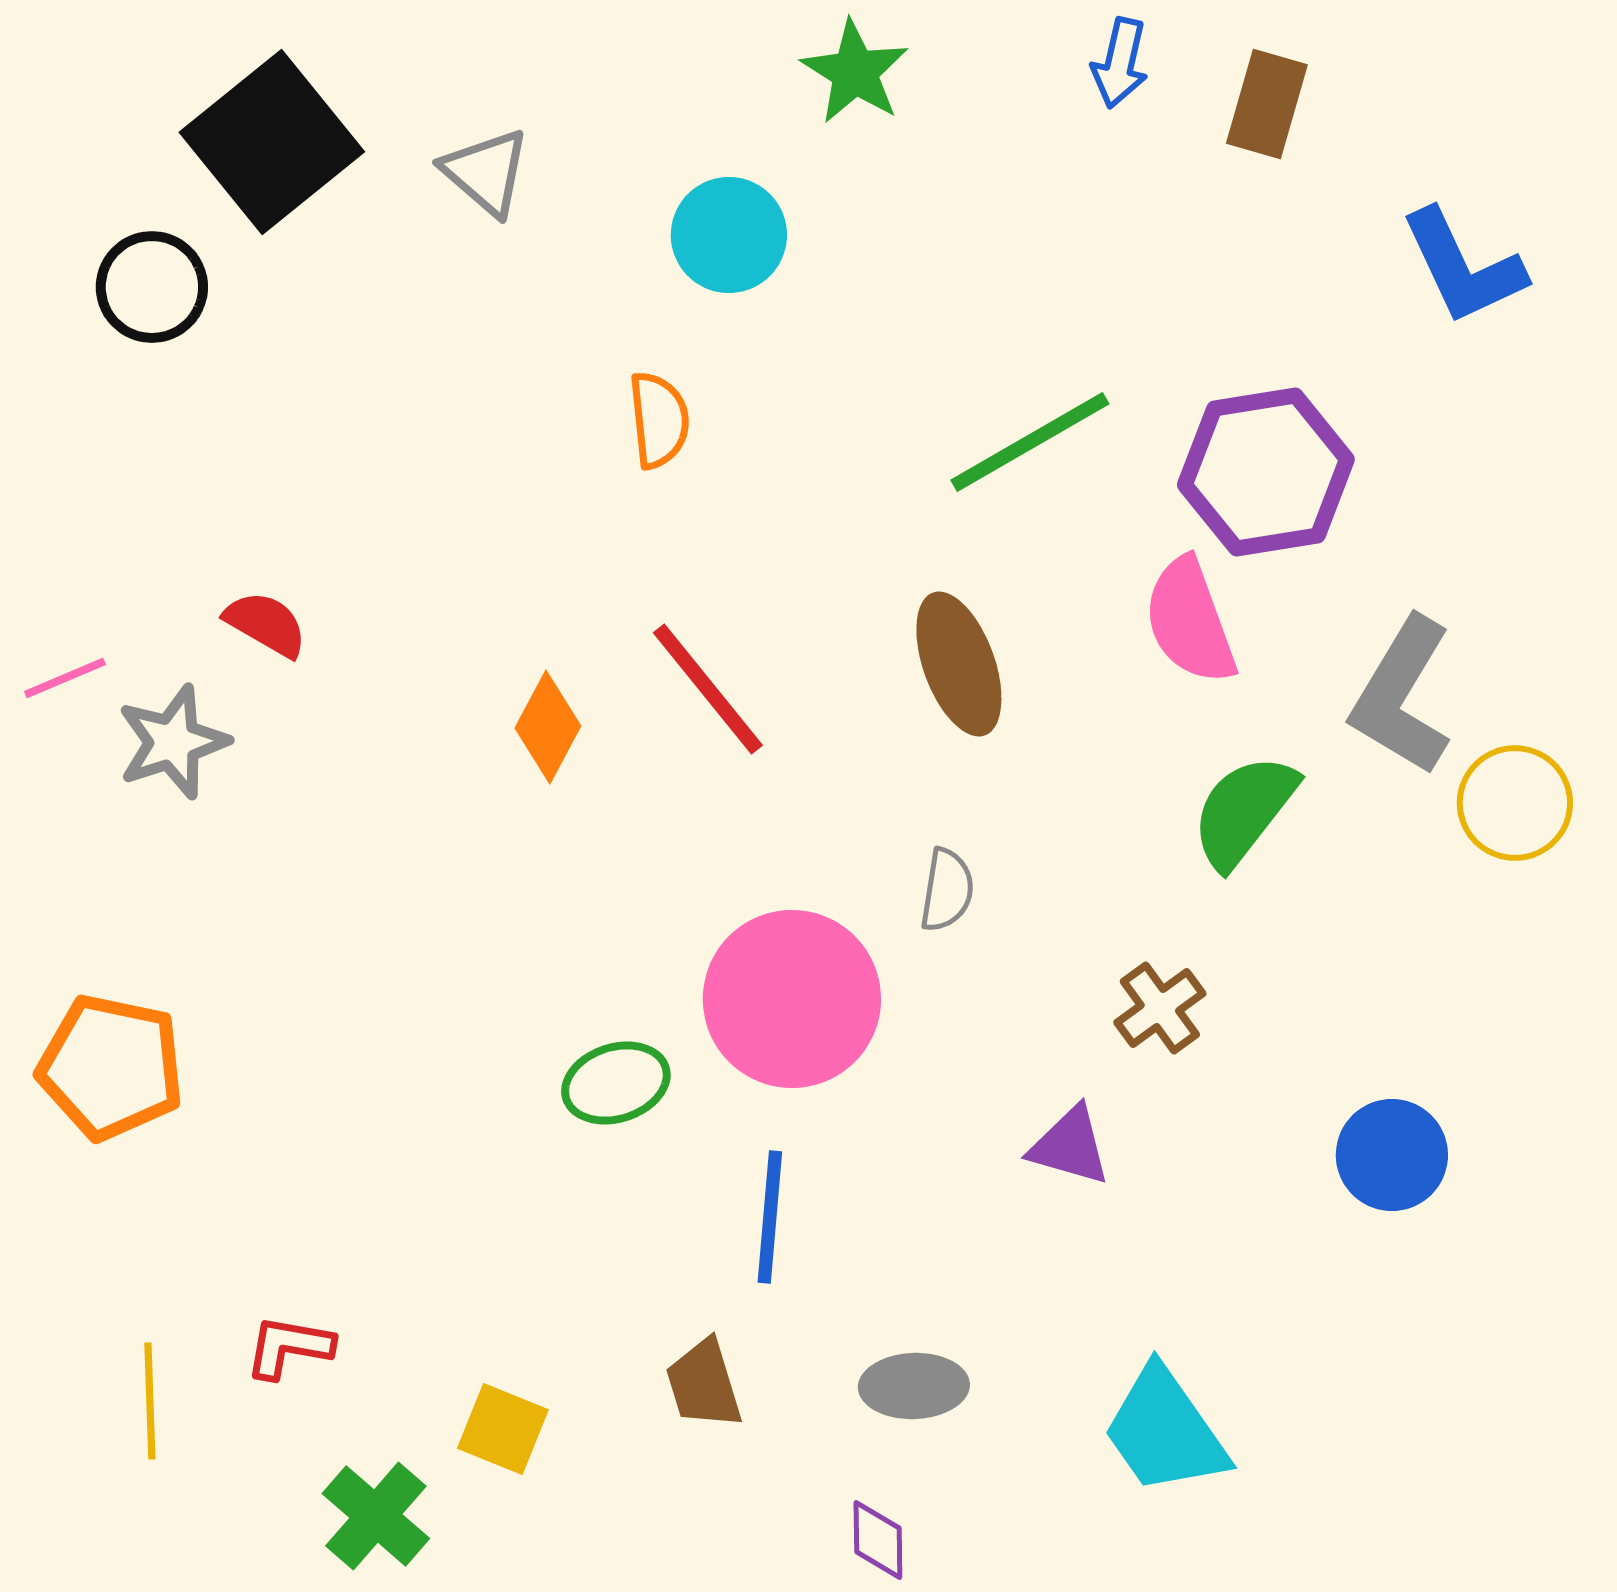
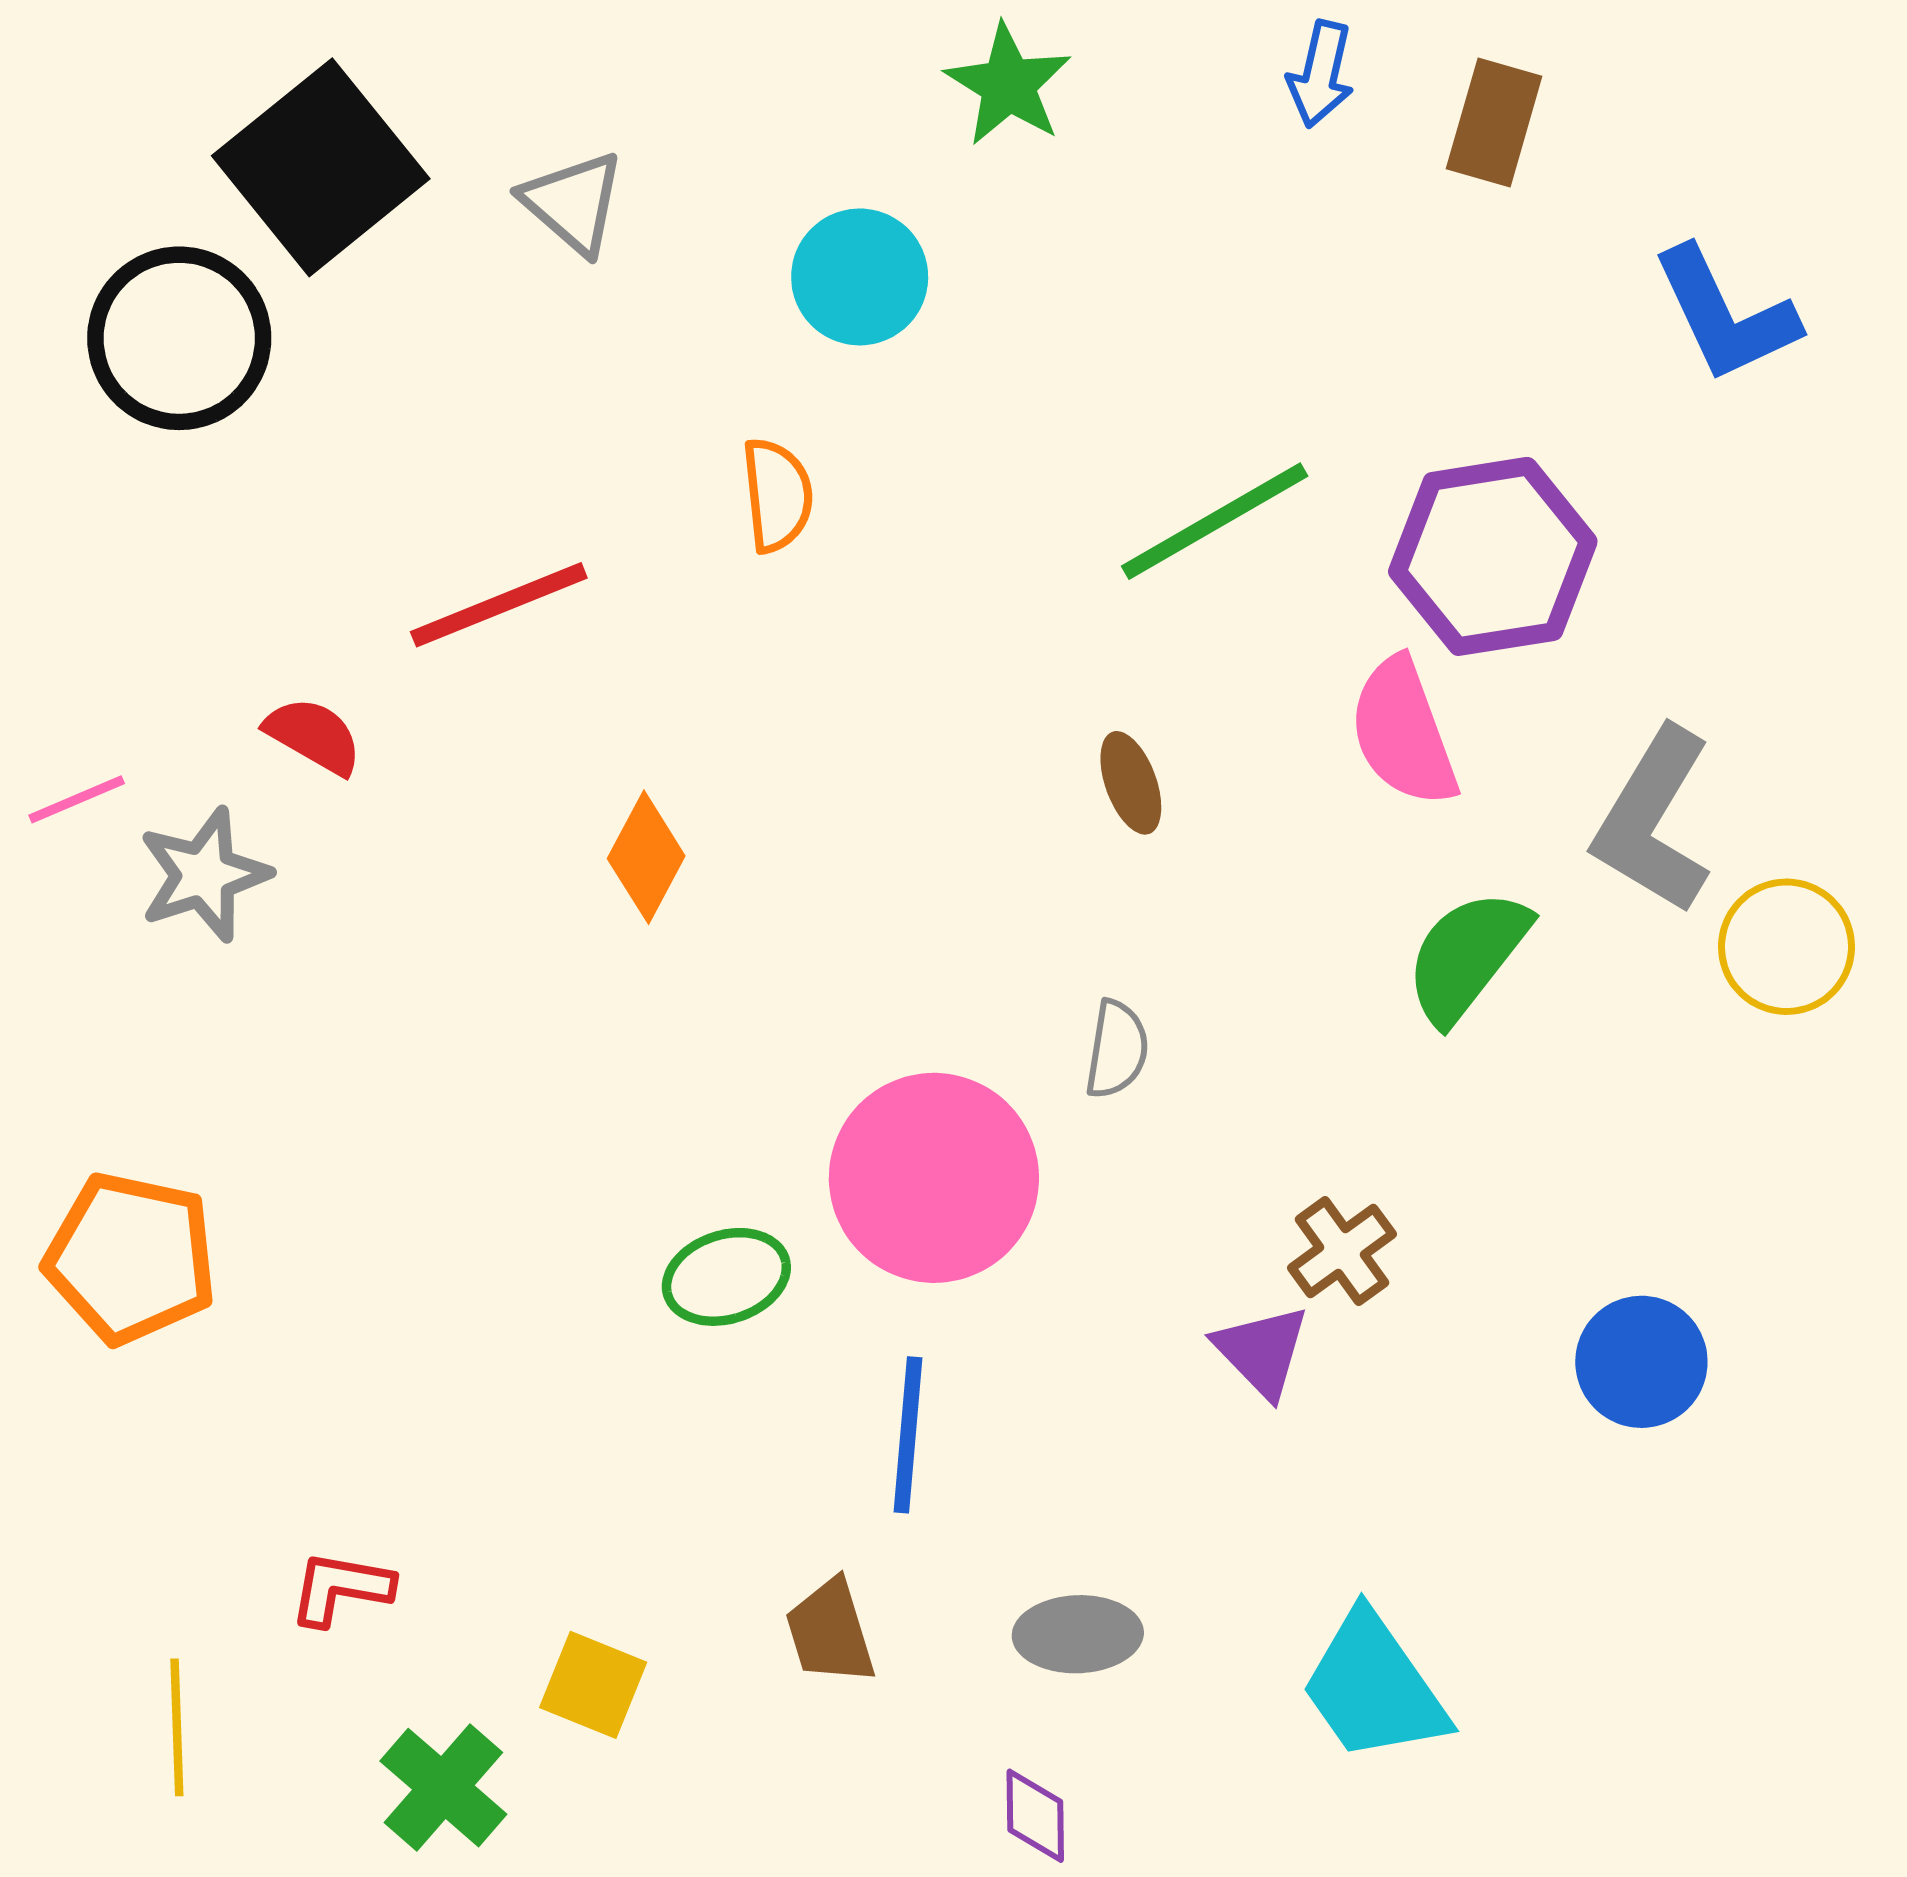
black circle: (152, 287) -> (179, 338), size x1.4
brown ellipse: (959, 664) -> (1131, 783), size x0.6
red line: (708, 689) -> (499, 605), moved, turned -73
brown cross: (1160, 1008) -> (1342, 1251), moved
purple triangle: (1070, 1146) -> (1262, 1351), turned 30
yellow line: (150, 1401) -> (177, 1727), moved

